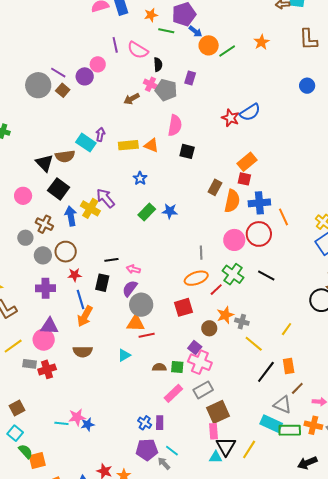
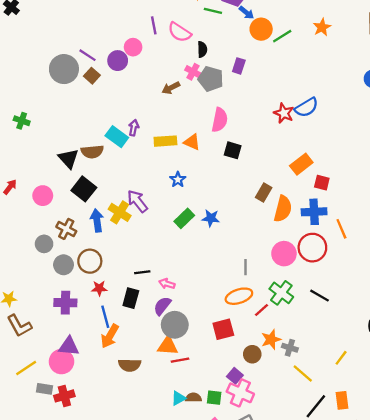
red square: (244, 179) -> (322, 183), moved
brown semicircle: (83, 352) -> (130, 365), moved
cyan triangle: (124, 355) -> (178, 398), moved

